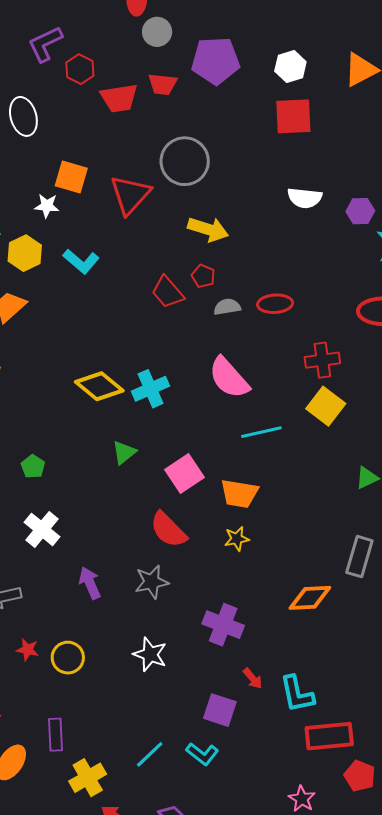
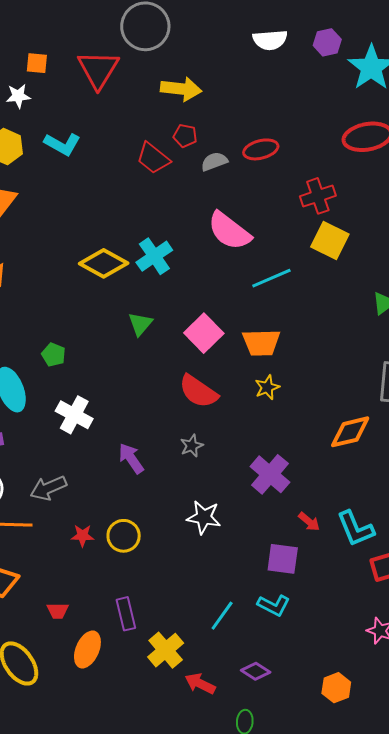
orange square: (71, 177) -> (37, 63), size x0.7
gray star: (152, 582) -> (192, 446), size x0.7
purple cross: (223, 625) -> (270, 474), turned 30

